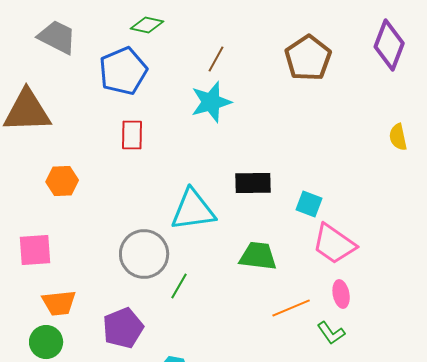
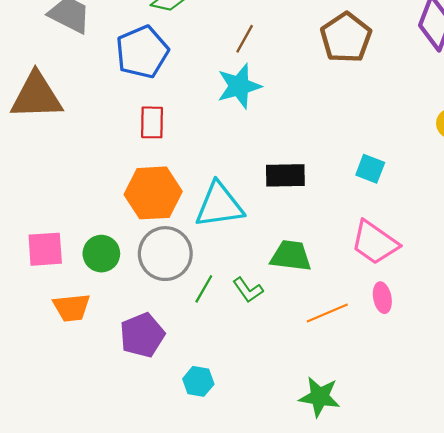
orange hexagon: (62, 181) -> (153, 193), moved, size x1.6
cyan square: (309, 204) -> (370, 169), moved
green L-shape: (331, 333) -> (248, 290), moved
green circle: (46, 342) -> (101, 254), moved

